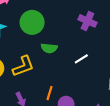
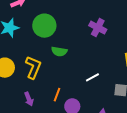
white line: (81, 59) -> (92, 77), moved
yellow L-shape: (23, 66) -> (33, 67), turned -50

